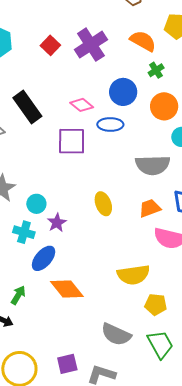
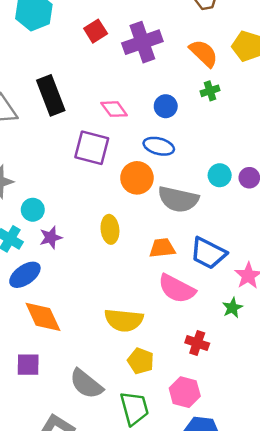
blue circle: (123, 92) -> (166, 106), size x0.7
orange circle: (164, 106) -> (137, 178), moved
blue ellipse: (110, 124) -> (159, 146), moved
purple square: (67, 364) -> (28, 365), moved

